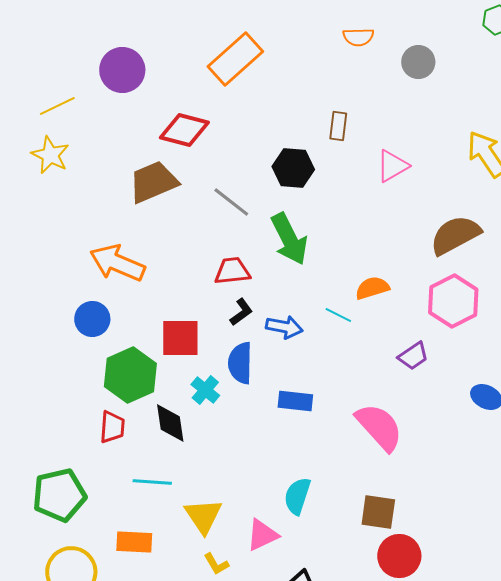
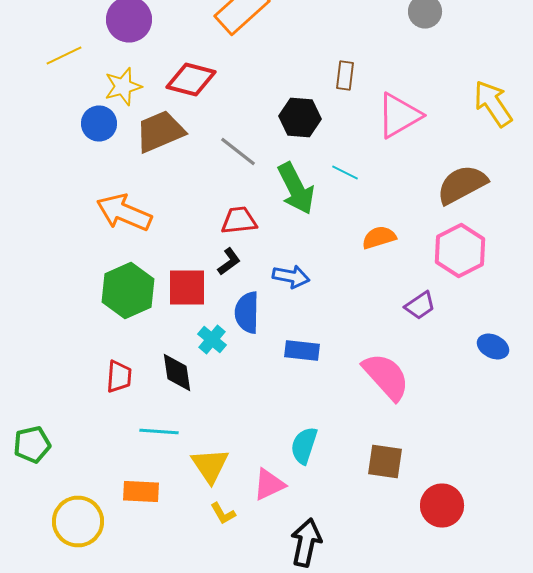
yellow star: (50, 155) -> (123, 86), moved, turned 30
pink triangle: (392, 166) -> (399, 116), size x1.4
black L-shape: (241, 312) -> (229, 262), moved
cyan line: (338, 315) -> (345, 172), moved
blue circle: (92, 319) -> (99, 124), moved
green hexagon: (130, 375) -> (128, 290), moved
green pentagon: (59, 495) -> (32, 444), moved, size x0.7
red circle: (399, 556) -> (442, 506), moved

